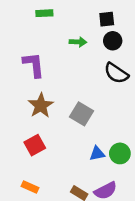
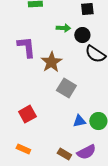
black circle: (113, 41) -> (82, 35), moved
brown star: (41, 106) -> (51, 62), moved

